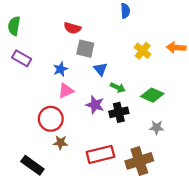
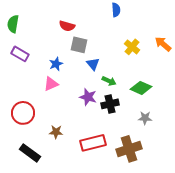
orange arrow: (176, 48) -> (163, 44), turned 36
pink triangle: (66, 91) -> (51, 84), moved
red circle: (51, 119) -> (23, 113), moved

